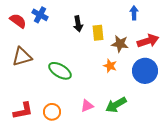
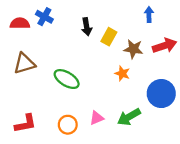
red semicircle: (18, 21) -> (20, 23), turned -36
yellow rectangle: (98, 33) -> (109, 37), turned 35
blue circle: (145, 71) -> (161, 94), moved
orange circle: (52, 112) -> (68, 125), moved

